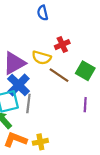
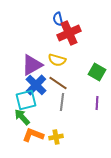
red cross: (62, 45) -> (69, 33), moved, size x1.6
brown line: (59, 75) -> (58, 83), moved
gray line: (28, 104) -> (62, 102), moved

